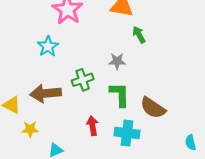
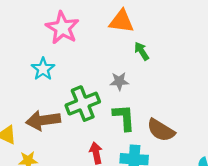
green cross: (83, 80) -> (83, 104), size x1.4

